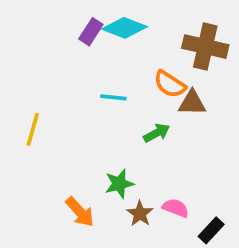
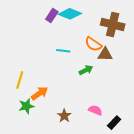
yellow line: (33, 129) -> (20, 80), moved
green star: (119, 184) -> (26, 106), moved
orange arrow: (80, 212) -> (40, 93), moved, turned -84
brown star: (140, 214) -> (64, 116), moved

